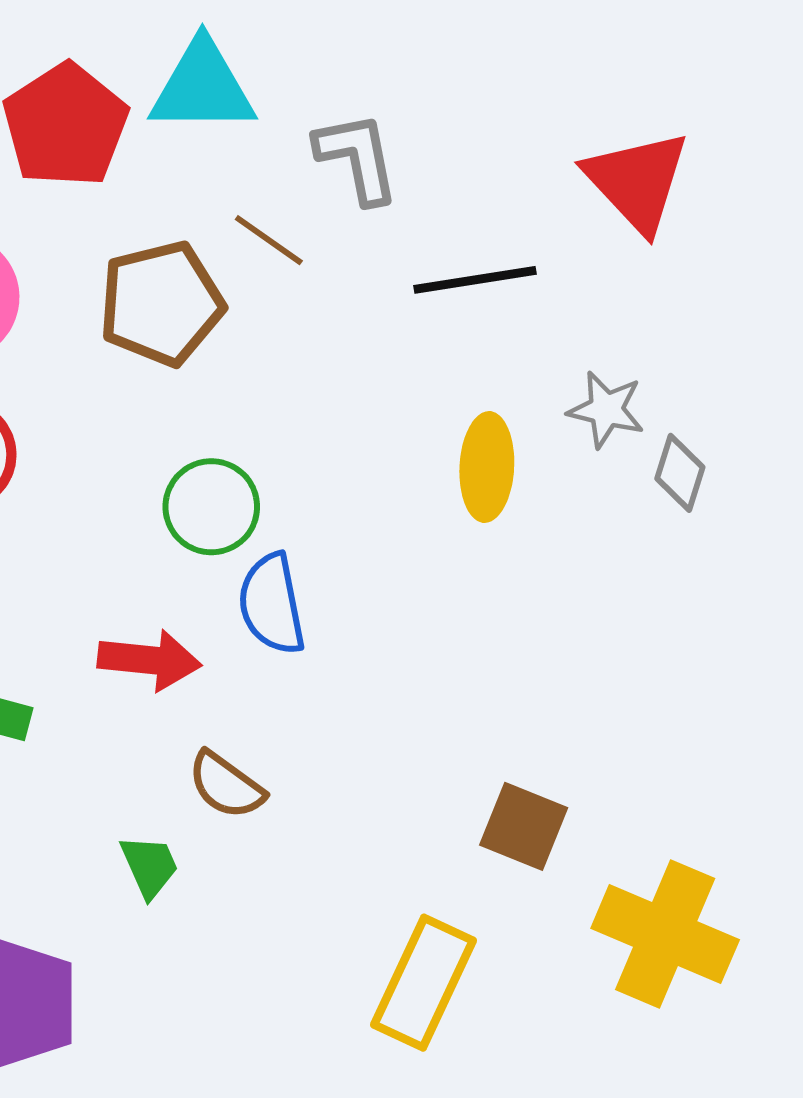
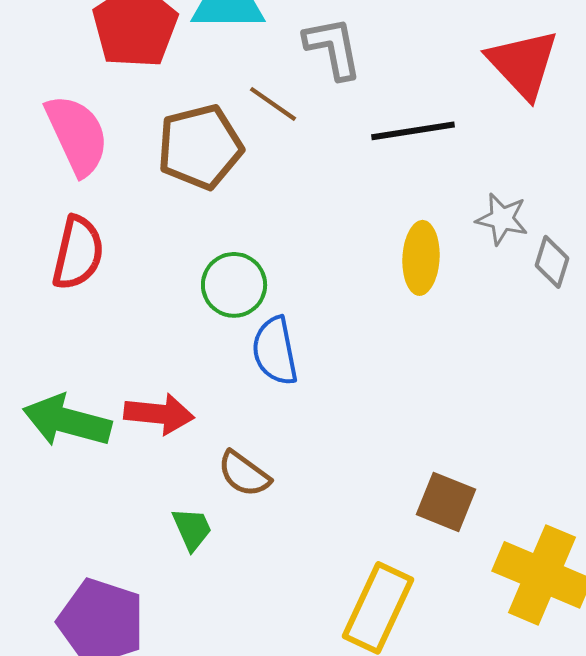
red arrow: (149, 660) -> (159, 414), moved

